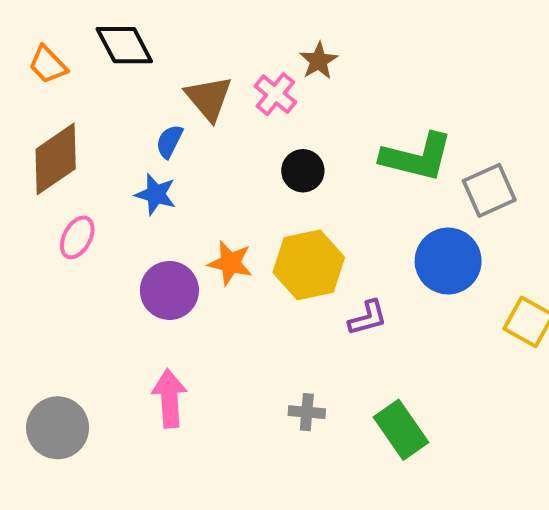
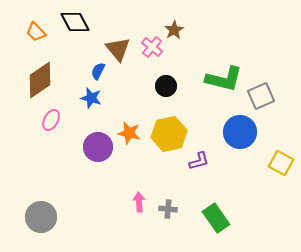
pink arrow: (169, 398) -> (139, 202), moved, size x0.7

